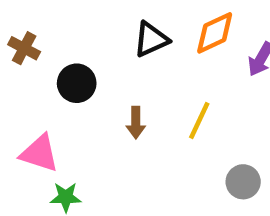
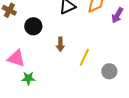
yellow line: (199, 120) -> (84, 57), moved

